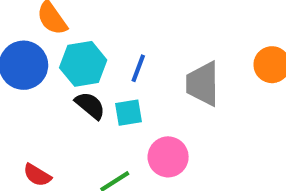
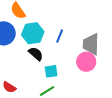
cyan square: (128, 113) -> (51, 71), moved
pink circle: (168, 157) -> (86, 62), moved

